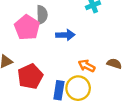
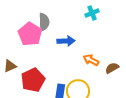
brown semicircle: (114, 64) -> (112, 68), turned -48
orange arrow: (87, 66) -> (91, 60), moved

